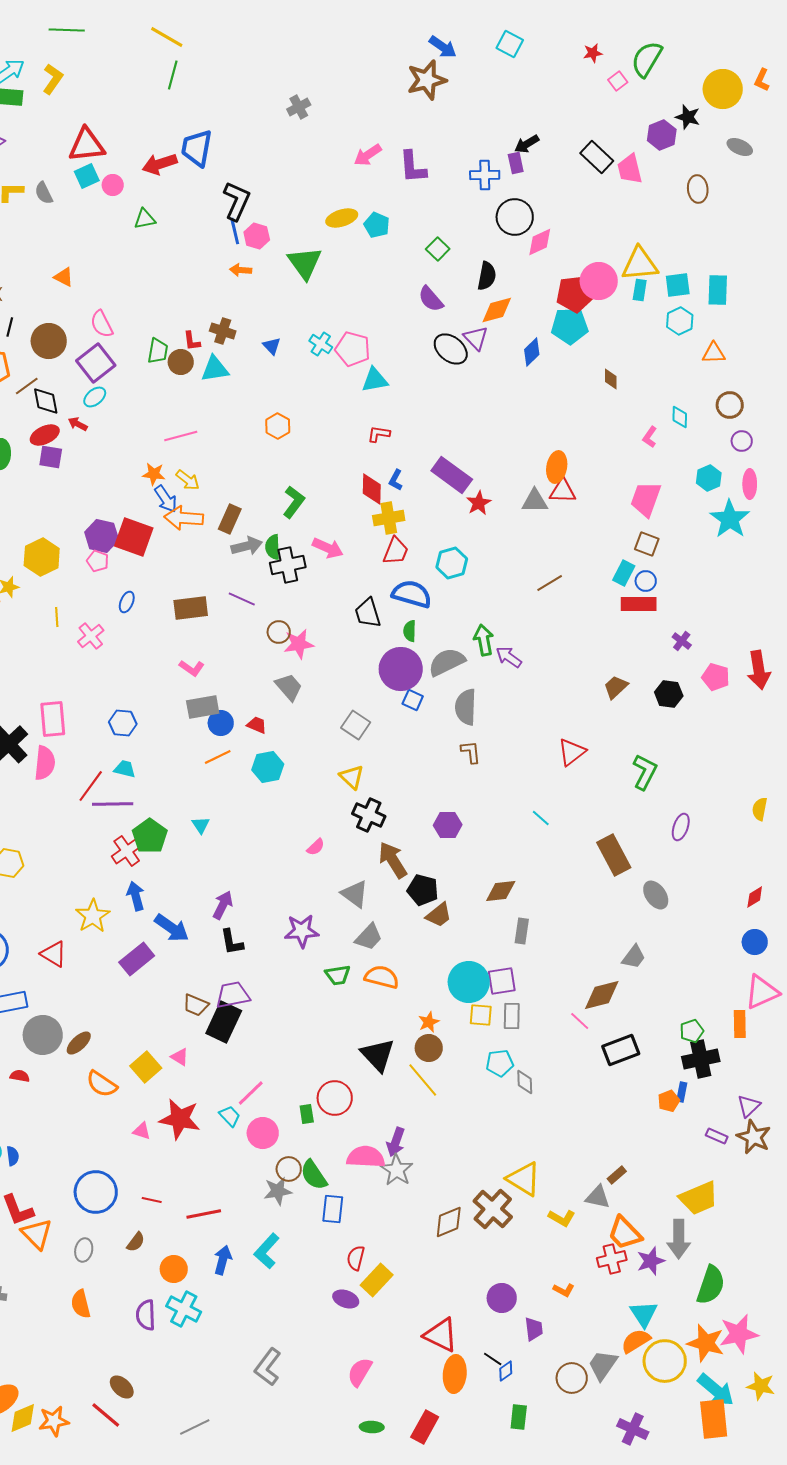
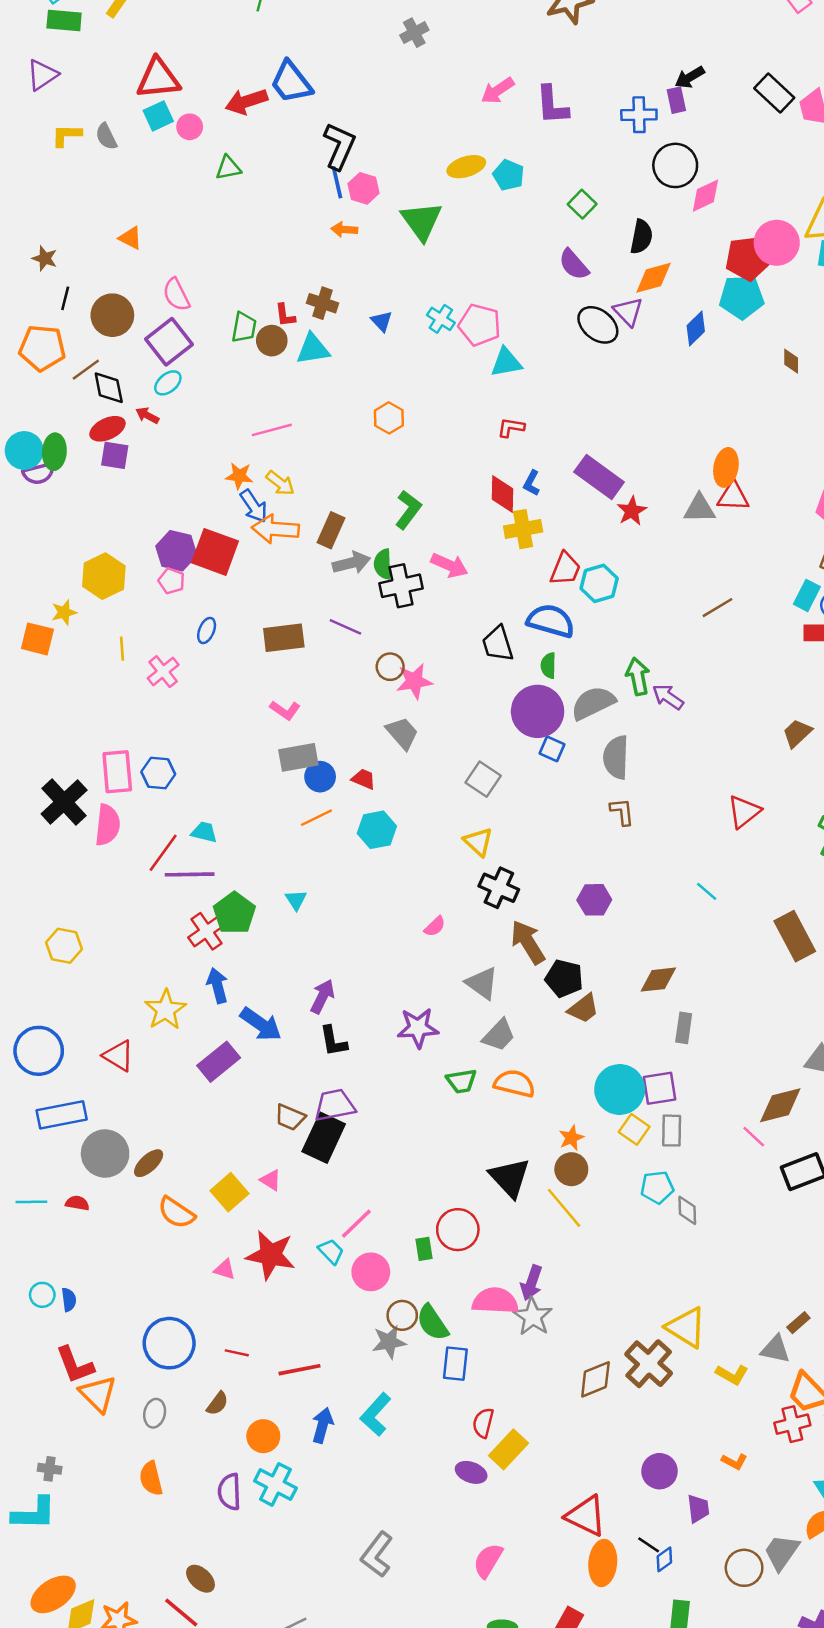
blue trapezoid: (197, 148) -> (291, 82), turned -48
red trapezoid: (396, 551) -> (565, 569), moved
blue hexagon: (123, 723) -> (158, 773), moved
yellow square: (481, 1015) -> (634, 1129), turned 30

